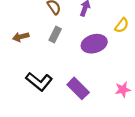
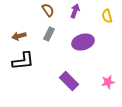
yellow semicircle: (122, 25) -> (107, 16), moved, turned 128
black L-shape: (39, 82) -> (23, 61), moved, turned -45

